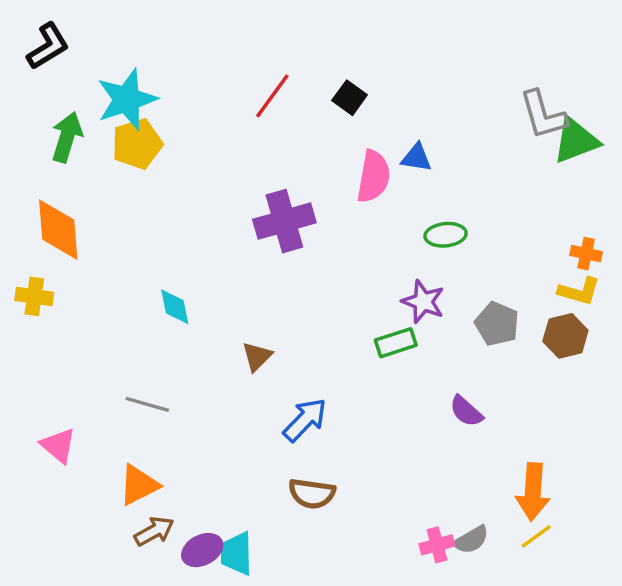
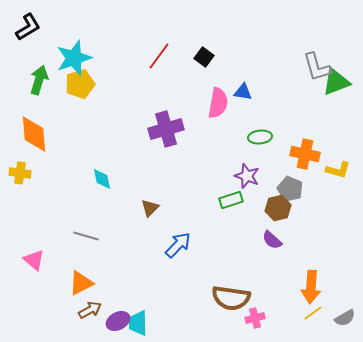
orange cross: (586, 254) -> (305, 154), moved, size x1.6
brown hexagon: (565, 336) -> (278, 208), moved
brown semicircle: (312, 493) -> (231, 298), moved, size x1.4
gray semicircle: (471, 540) -> (345, 318), moved

